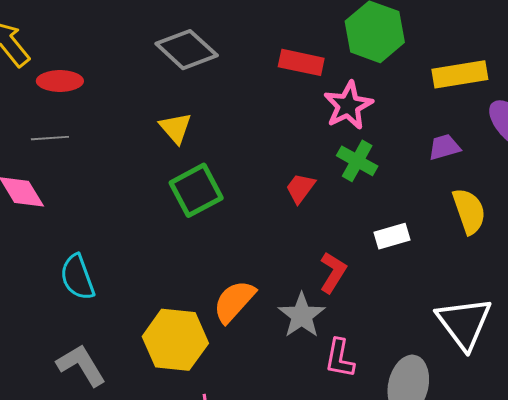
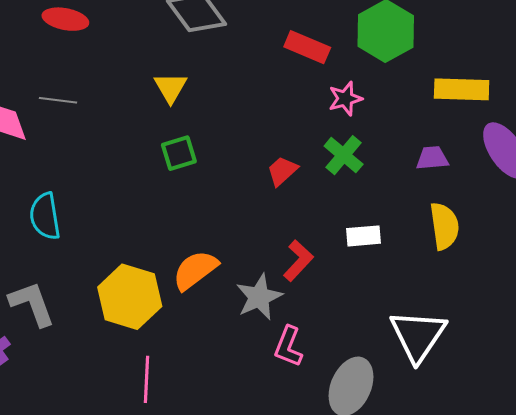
pink star: (348, 105) -> (345, 99), size x0.7
gray line: (50, 138) -> (58, 100), moved
green square: (196, 190) -> (179, 153), size x0.7

